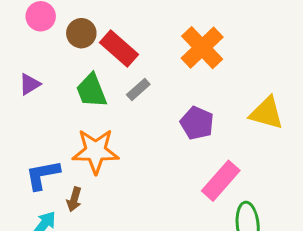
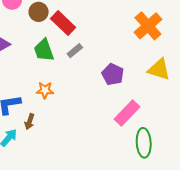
orange cross: (202, 48) -> (148, 26), moved
orange star: (96, 151) -> (45, 90), size x0.6

